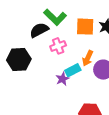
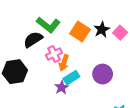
orange square: (85, 27) -> (80, 32), turned 36
orange arrow: (88, 58) -> (64, 63), moved

